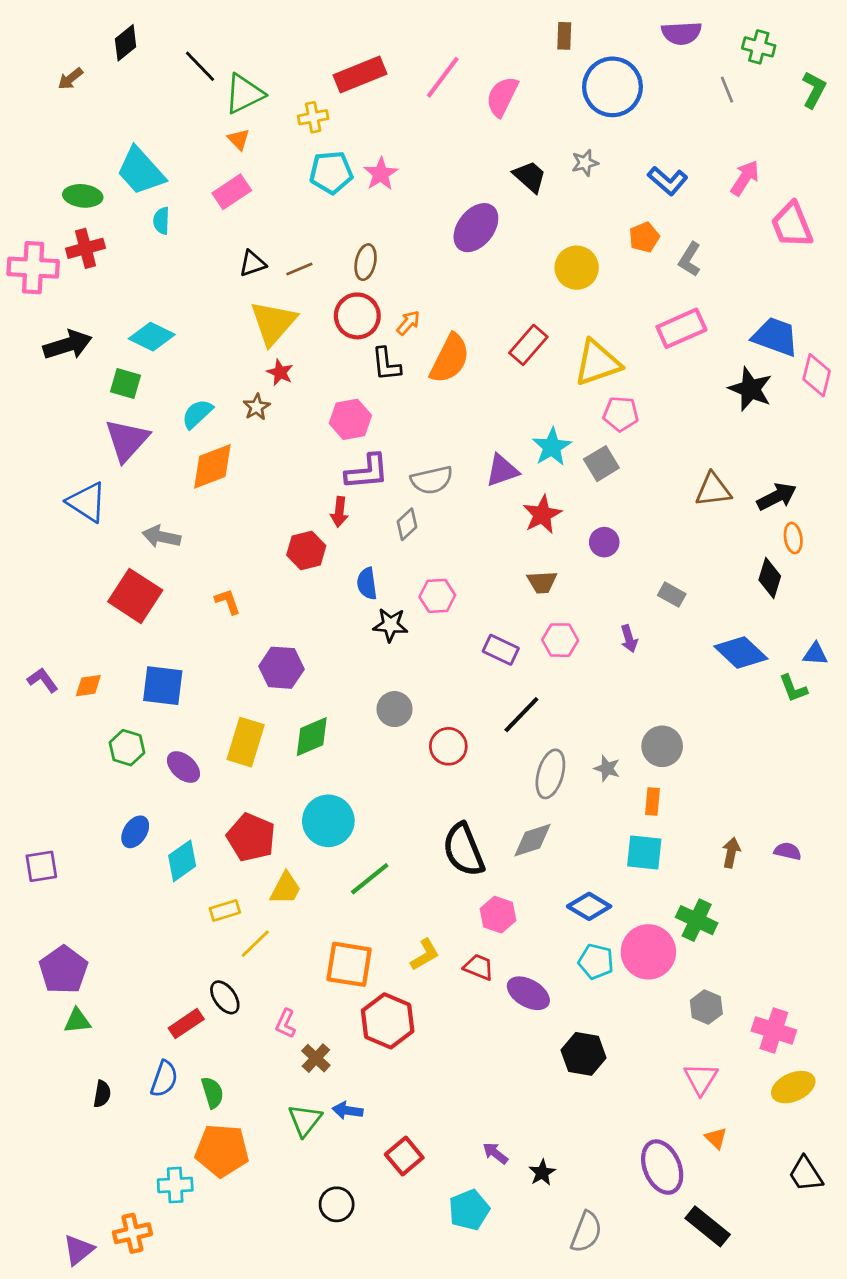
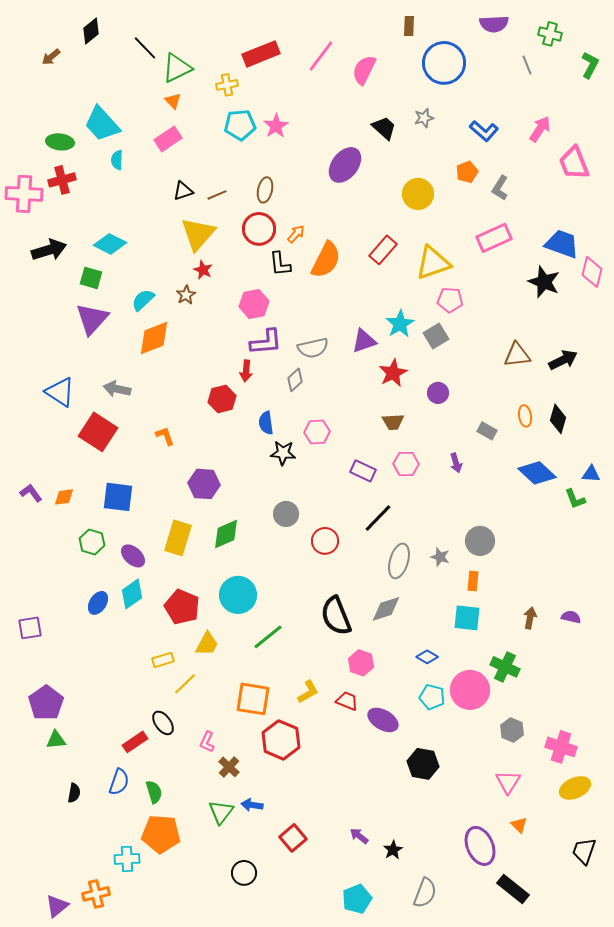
blue triangle: (87, 502) -> (60, 392), moved
orange ellipse: (793, 538) -> (525, 416), moved
cyan diamond: (182, 861) -> (132, 594), moved
blue diamond: (589, 906) -> (427, 657), size x0.7
black trapezoid: (806, 1174) -> (584, 851), turned 52
cyan pentagon: (469, 1210) -> (357, 899), moved

